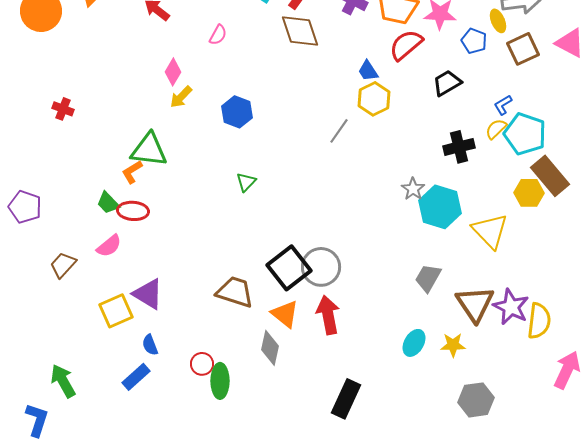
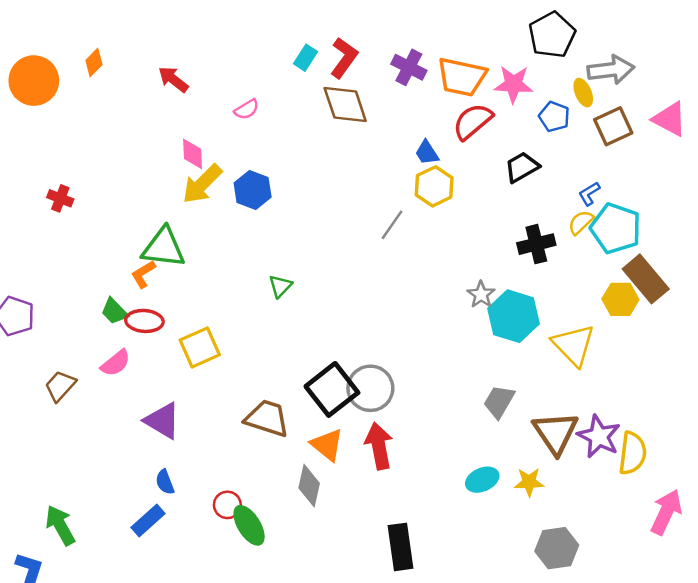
pink semicircle: (218, 35) -> (247, 109), turned 30
pink diamond: (173, 72) -> (193, 154), turned -32
yellow arrow: (181, 97) -> (202, 184), size x1.5
blue hexagon: (237, 112) -> (253, 190), moved
yellow square: (116, 311) -> (200, 347), moved
cyan ellipse: (414, 343) -> (482, 480), turned 36
green ellipse: (220, 381) -> (249, 525), turned -32
black rectangle: (346, 399) -> (400, 547), turned -33

